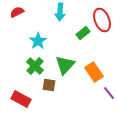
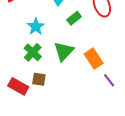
green rectangle: (83, 33) -> (74, 18), moved
brown square: (49, 85) -> (39, 79), moved

